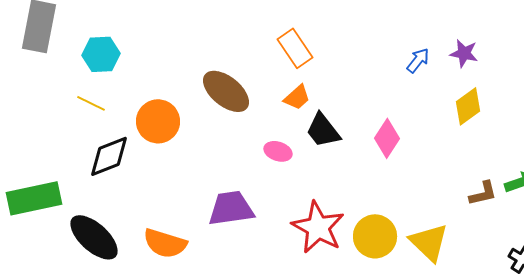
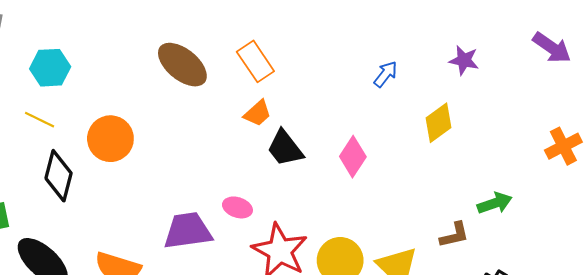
purple star: (464, 53) -> (464, 60), moved
brown ellipse: (226, 91) -> (182, 65), moved
pink ellipse: (278, 151) -> (237, 207), moved
black diamond: (109, 156) -> (59, 176), turned -54
brown L-shape: (483, 193) -> (454, 235), moved

